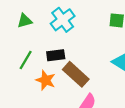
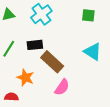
orange star: (46, 80) -> (25, 78), moved

